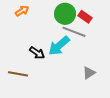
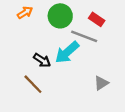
green circle: (65, 14) -> (60, 16), moved
brown line: (18, 74) -> (33, 84), moved, turned 36

